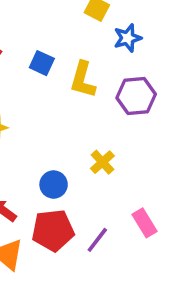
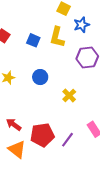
yellow L-shape: (83, 80) -> (57, 37), moved
blue circle: (54, 184) -> (40, 77), moved

